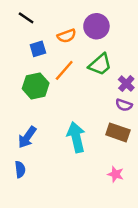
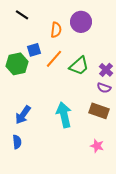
orange semicircle: (67, 36) -> (56, 30), turned -63
blue square: (38, 49) -> (34, 50), moved
green trapezoid: (100, 64) -> (79, 66), moved
green hexagon: (36, 86) -> (17, 64), moved

